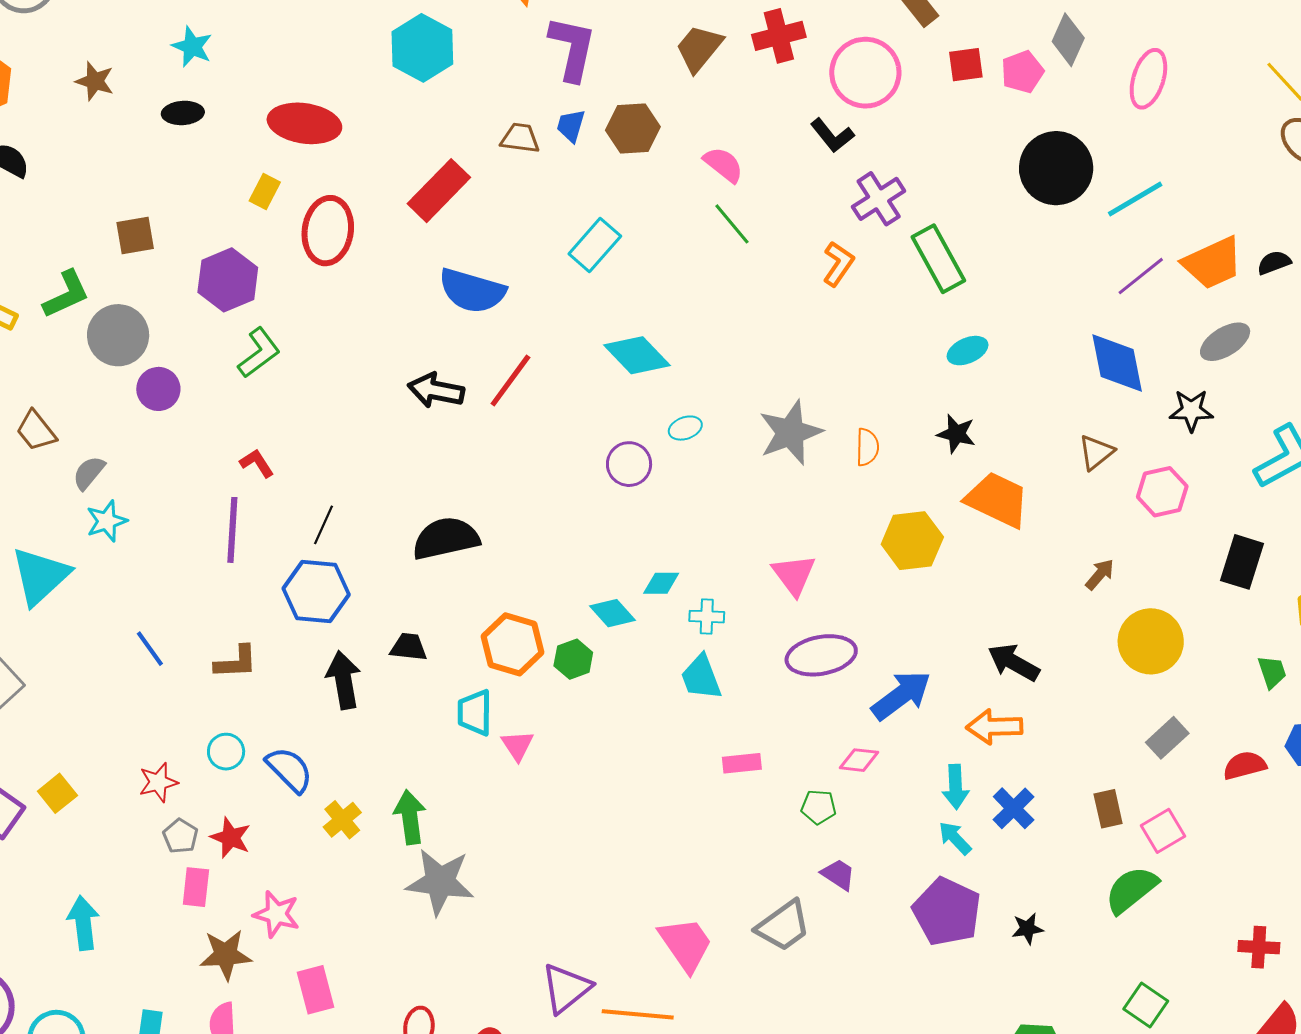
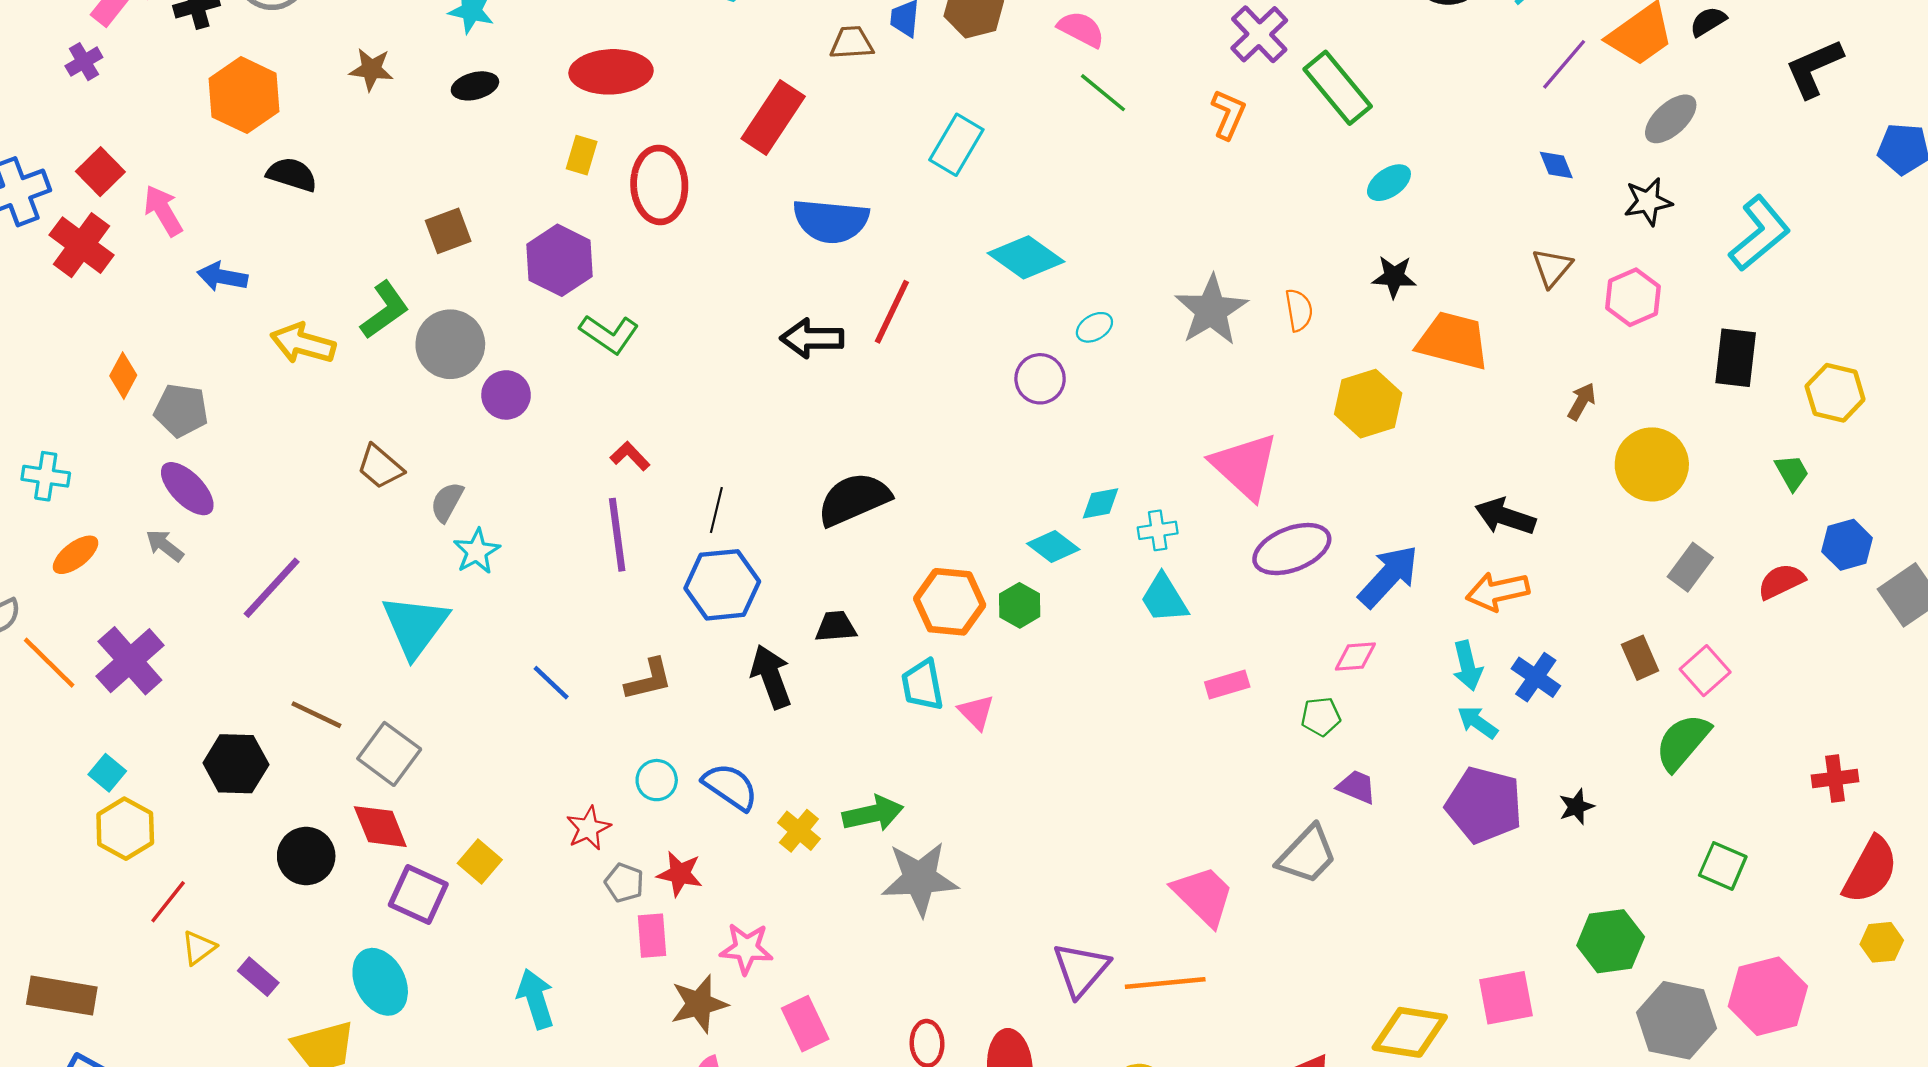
green L-shape: (259, 353) -> (609, 334), turned 82
blue diamond: (1117, 363) -> (1556, 165), size x0.5
pink triangle: (794, 575) -> (1245, 466), size x1.4
green arrow: (410, 817) -> (873, 814), turned 96

